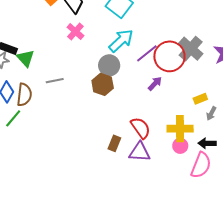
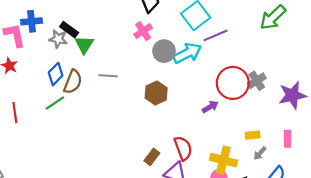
gray cross: (191, 49) -> (257, 81), size x0.7
purple line: (147, 53) -> (216, 35), moved
gray circle: (109, 65) -> (164, 51), moved

